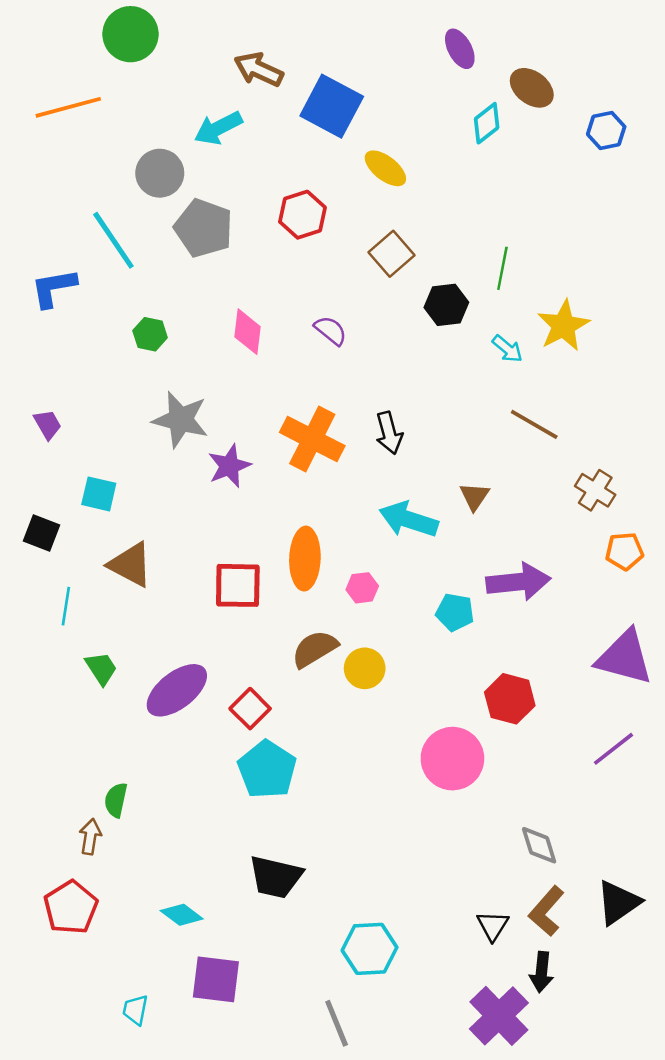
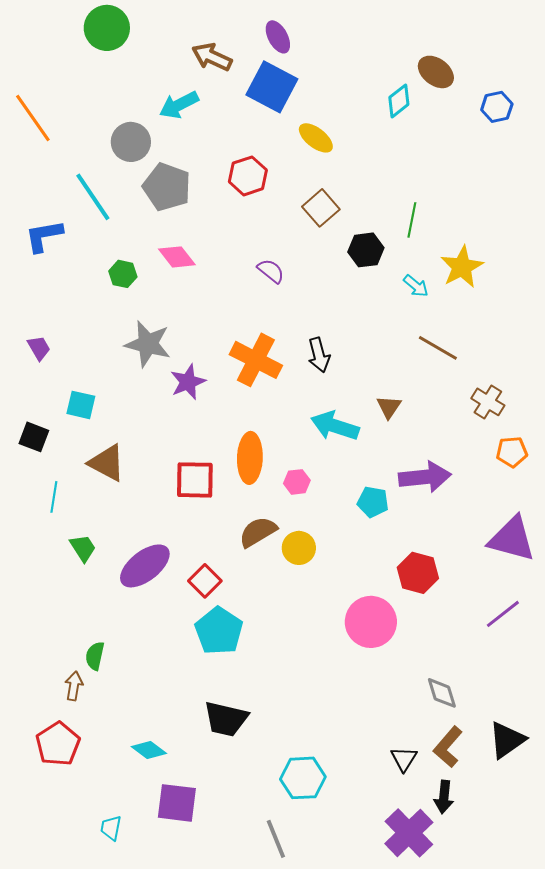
purple ellipse: (460, 49) -> (278, 37), moved
orange line: (68, 107) -> (33, 118), moved, turned 70
pink diamond: (248, 332) -> (177, 257), moved, turned -45

